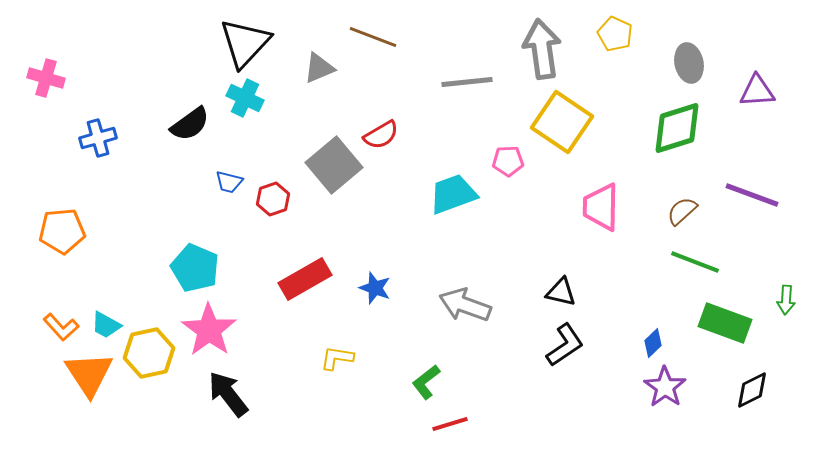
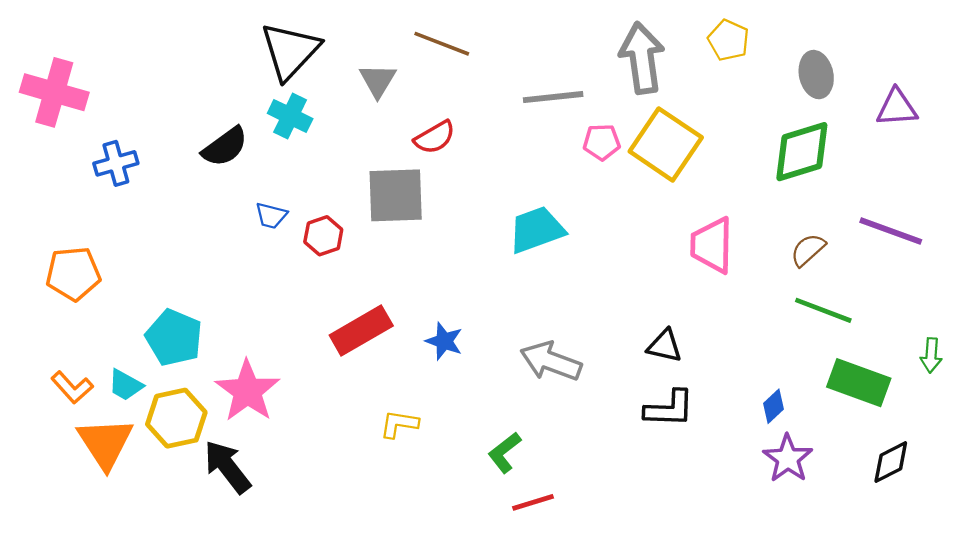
gray triangle: (319, 68) -> (378, 80), turned -36
pink cross: (46, 78) -> (54, 92), size x1.5
red semicircle: (381, 135) -> (435, 137), moved
pink pentagon: (508, 161) -> (602, 142), moved
gray square: (334, 165) -> (396, 195), turned 38
cyan pentagon: (195, 268) -> (174, 338), moved
black L-shape: (565, 345) -> (669, 409), turned 36
black arrow: (228, 394) -> (227, 467), moved

